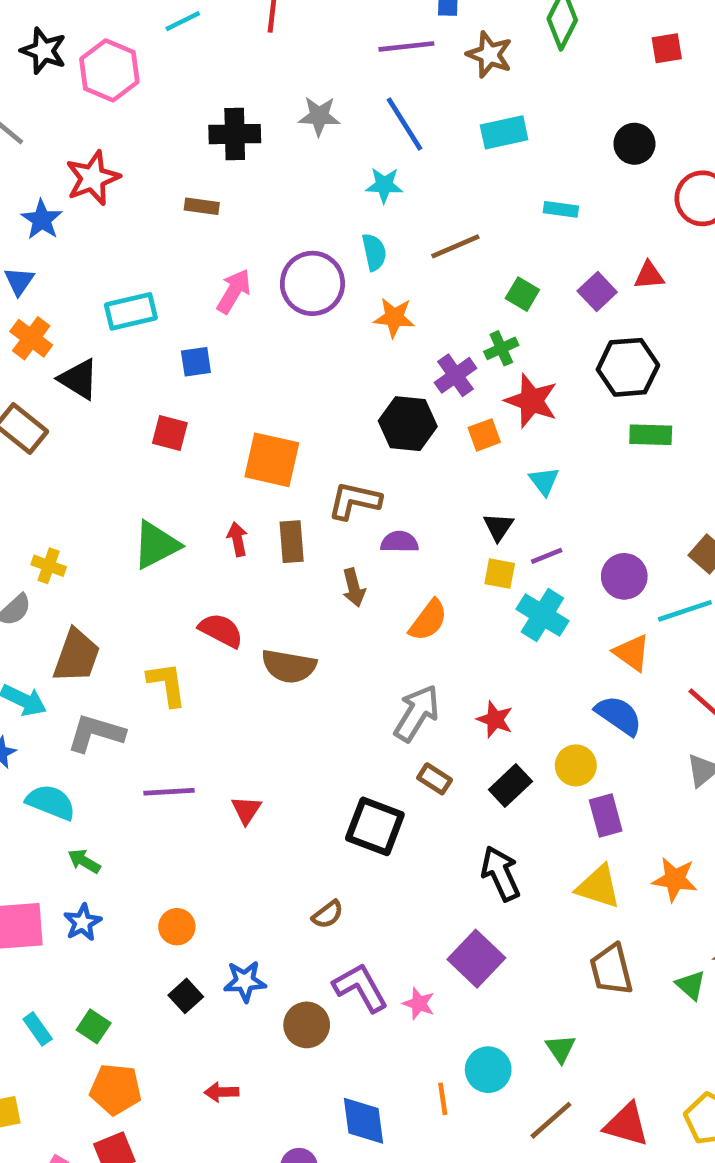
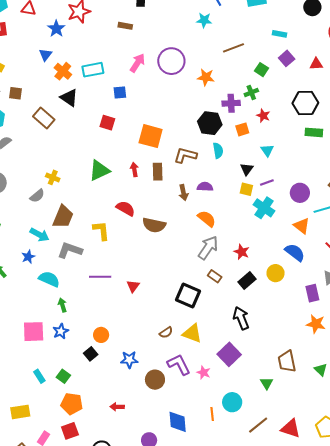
cyan semicircle: (374, 252) -> (218, 150), moved
purple square: (597, 292) -> (287, 58), moved
orange cross: (31, 338) -> (63, 71), moved
purple cross: (456, 375) -> (231, 103), turned 30
red star: (531, 401) -> (263, 116), size x0.6
purple semicircle: (399, 542) -> (205, 187), moved
orange semicircle: (428, 620) -> (207, 219), moved, turned -90
purple rectangle: (606, 816) -> (312, 293), moved
green arrow: (84, 861) -> (62, 305), turned 40
yellow triangle: (598, 887) -> (192, 333), moved
black square: (186, 996) -> (91, 354), moved
green triangle: (561, 1049) -> (267, 383), moved

